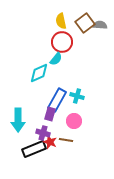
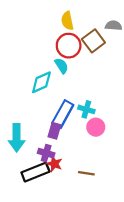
brown square: (85, 23) -> (93, 41), moved
cyan semicircle: (56, 59) -> (61, 66), turned -72
pink circle: (74, 121) -> (96, 127), moved
brown line: (66, 140) -> (86, 173), moved

